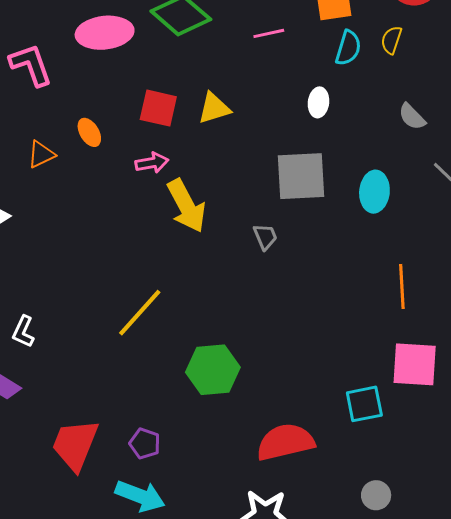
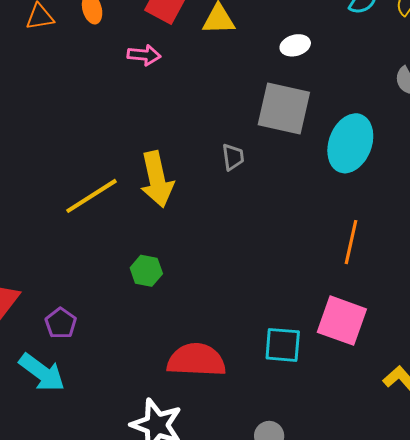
white ellipse: (318, 102) -> (295, 45), moved, turned 52
cyan ellipse: (374, 192) -> (350, 143), size x1.4
yellow arrow: (186, 206) -> (157, 179), moved
green hexagon: (213, 370) -> (146, 271), size x0.6

